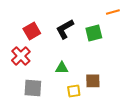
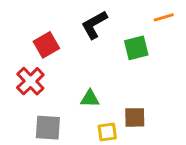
black L-shape: (65, 29) -> (94, 25), moved

